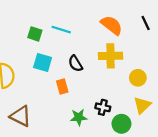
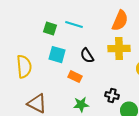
orange semicircle: (112, 25) -> (120, 21), turned 75
orange rectangle: (62, 87) -> (75, 77), turned -48
green star: (79, 117) -> (81, 105), moved

